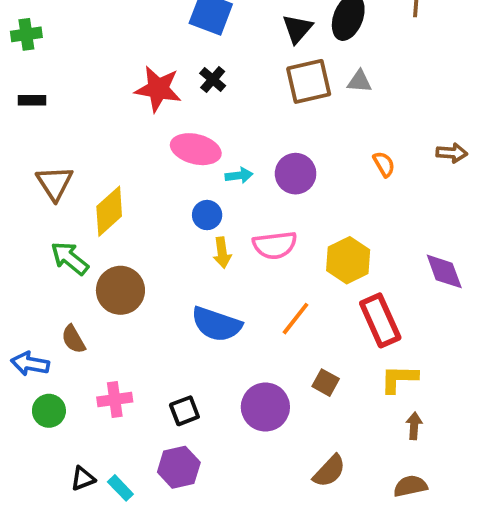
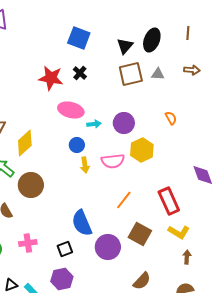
brown arrow: (452, 153) -> (192, 70), moved
yellow hexagon: (348, 260) -> (142, 150), moved
blue semicircle: (216, 324) -> (82, 223), moved, turned 48
yellow L-shape: (399, 379) -> (179, 232), turned -150
brown square: (326, 383) -> (140, 234), size x1.6

